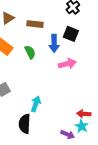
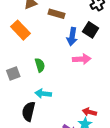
green semicircle: (30, 52) -> (40, 65), moved
cyan arrow: (36, 104) -> (43, 94), turned -112

